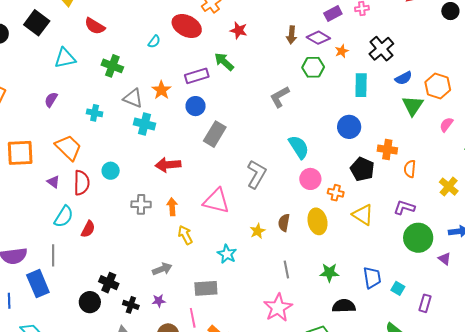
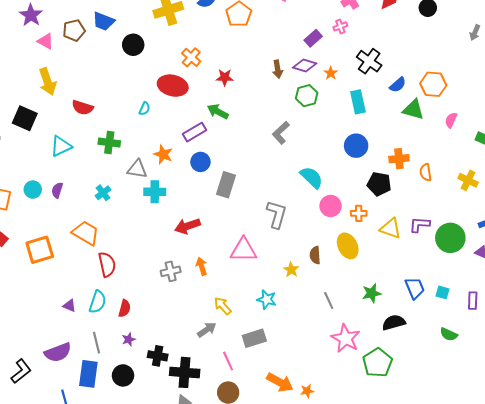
green triangle: (413, 106) -> (413, 110), turned -35
cyan cross: (95, 113) -> (103, 193), turned -35
cyan circle: (111, 171) -> (33, 190), moved
purple triangle: (53, 182) -> (69, 306), moved
purple L-shape: (404, 207) -> (420, 225), moved
yellow arrow: (185, 235) -> (223, 306), moved
blue rectangle: (38, 284) -> (88, 374), turned 44
purple star: (159, 301) -> (129, 339), moved
black circle: (90, 302) -> (123, 375), moved
black cross: (131, 305) -> (185, 372), size x1.8
pink star: (278, 308) -> (346, 338), moved
pink line: (193, 318) -> (228, 361), moved

